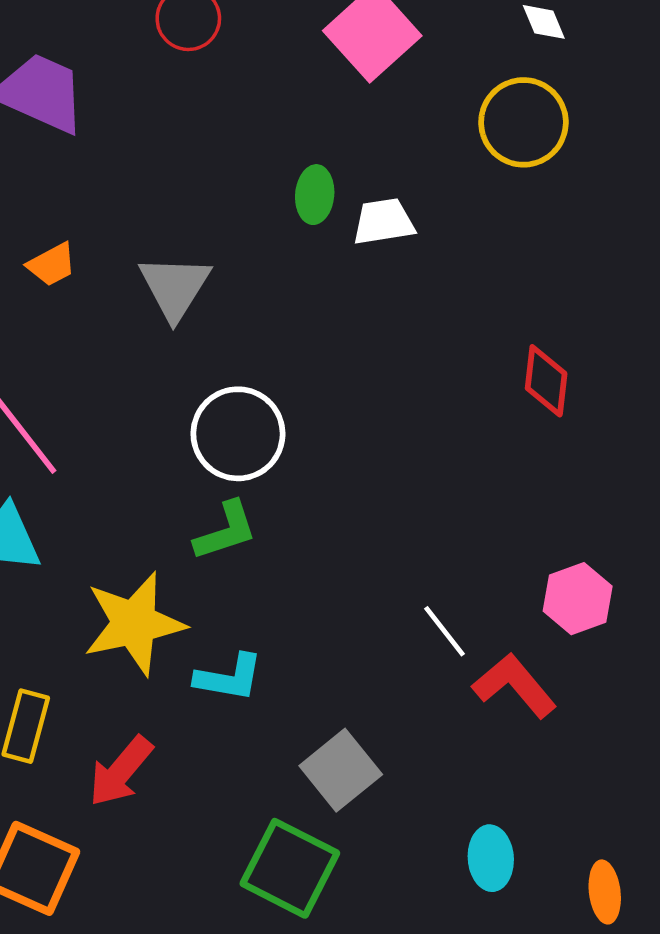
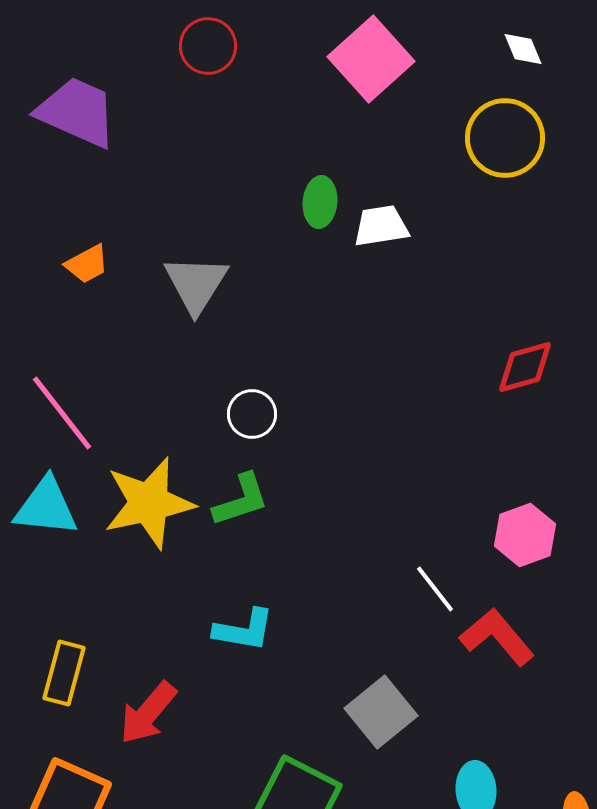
red diamond: (546, 381) -> (525, 367), turned 68
white circle: (238, 434) -> (252, 414), size x0.6
pink hexagon: (578, 599) -> (525, 535), moved
yellow star: (134, 623) -> (149, 503), moved
gray square: (341, 770) -> (381, 712), moved

